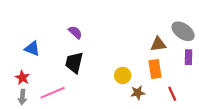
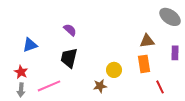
gray ellipse: (183, 31) -> (170, 17), moved
blue triangle: (32, 49) -> (30, 45), turned -42
brown star: (138, 93) -> (100, 86), moved

